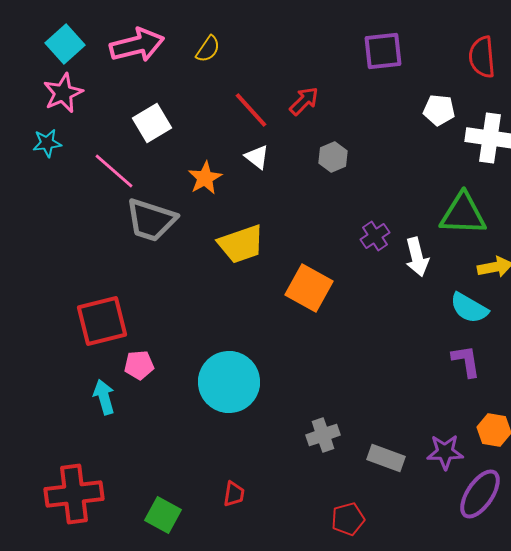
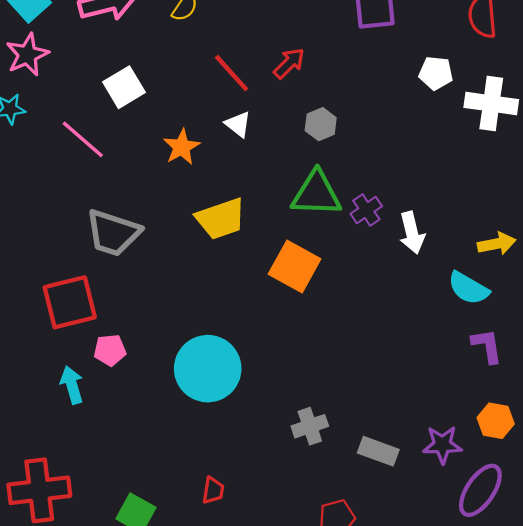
green triangle: (463, 214) -> (316, 194), moved
gray trapezoid: (151, 220) -> (113, 233), moved
purple L-shape: (466, 361) -> (487, 346), moved

